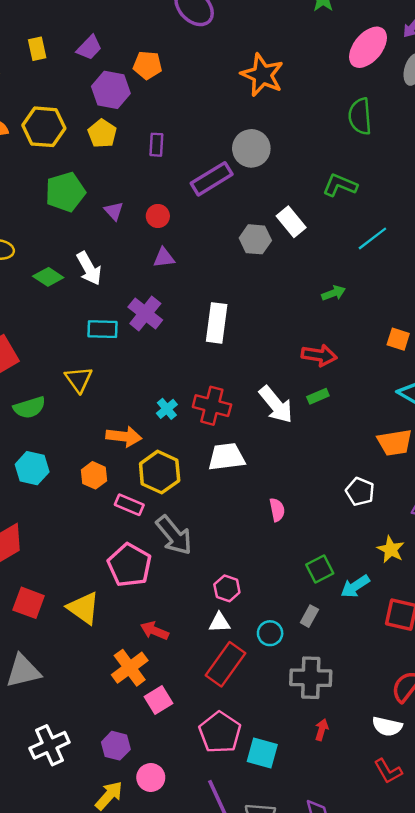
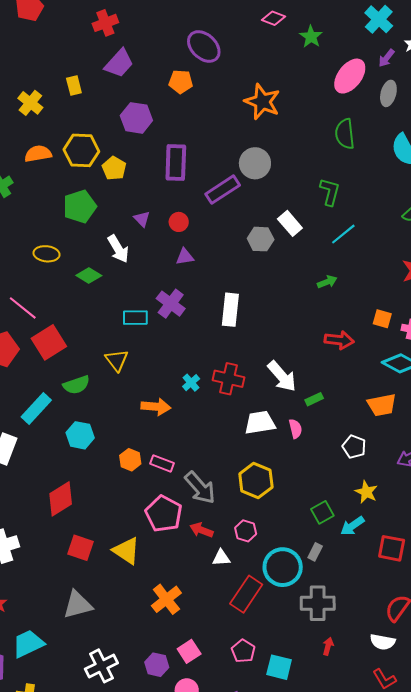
purple trapezoid: (89, 48) -> (119, 63), moved, size x1.4
orange pentagon: (148, 65) -> (181, 82), moved
yellow pentagon: (102, 134) -> (114, 168), moved
purple rectangle: (156, 145) -> (176, 162), size x1.8
green L-shape: (340, 185) -> (330, 192), turned 84
green pentagon: (65, 192) -> (80, 206), moved
cyan line: (372, 238) -> (343, 234), moved
white arrow: (89, 268) -> (118, 249), moved
red arrow: (319, 355) -> (339, 340), moved
green rectangle: (318, 396) -> (314, 399), moved
white trapezoid: (226, 457) -> (260, 423), moved
yellow hexagon: (160, 472) -> (256, 481), moved
orange hexagon: (94, 475) -> (130, 460), moved
pink semicircle: (277, 510) -> (295, 429), moved
yellow star: (391, 549) -> (366, 492), moved
white triangle: (219, 623) -> (221, 558), moved
red arrow: (154, 631) -> (201, 530), moved
cyan circle: (270, 633) -> (283, 567), size x1.8
pink square: (159, 700) -> (189, 651), moved
pink pentagon: (220, 732) -> (243, 651), size x0.7

